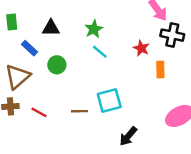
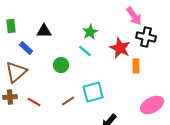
green star: (94, 29) -> (90, 32), moved
red star: (141, 48) -> (120, 48), size x1.5
green circle: (57, 65) -> (61, 65), moved
brown line: (79, 111) -> (68, 101), turned -32

